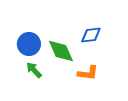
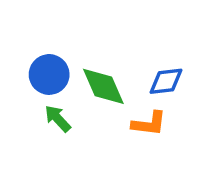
blue diamond: (91, 35) -> (166, 81), moved

